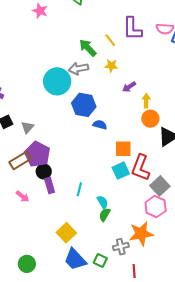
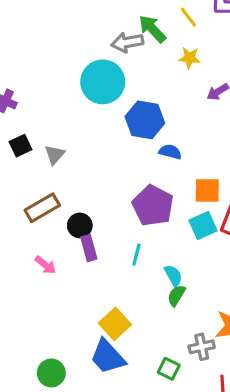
gray arrow: (78, 69) -> (127, 42), moved
purple pentagon: (37, 154) -> (153, 206), moved
blue trapezoid: (75, 259) -> (108, 357), moved

